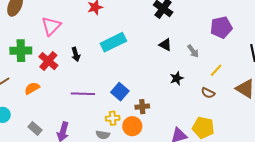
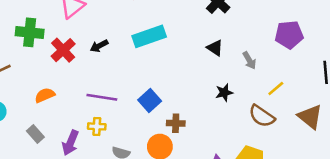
black arrow: (76, 54) -> (99, 46), turned 72
orange semicircle: (32, 88) -> (45, 95), moved
brown semicircle: (208, 93) -> (262, 116), size x1.5
yellow cross: (113, 118) -> (97, 126), moved

